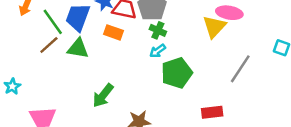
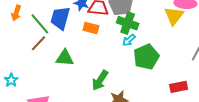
green cross: (158, 30) -> (128, 23), size x1.5
green triangle: (78, 48) -> (65, 58), moved
green arrow: (103, 96) -> (100, 80), moved

